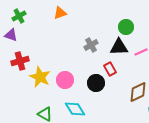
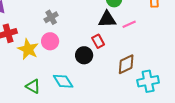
gray cross: (91, 45) -> (51, 17), moved
pink circle: (65, 80) -> (50, 41), moved

